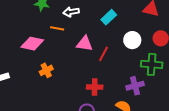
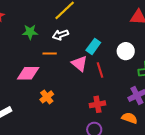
cyan rectangle: (109, 17) -> (93, 46), moved
pink triangle: (85, 44) -> (79, 63), turned 42
red line: (103, 54) -> (100, 70), turned -35

